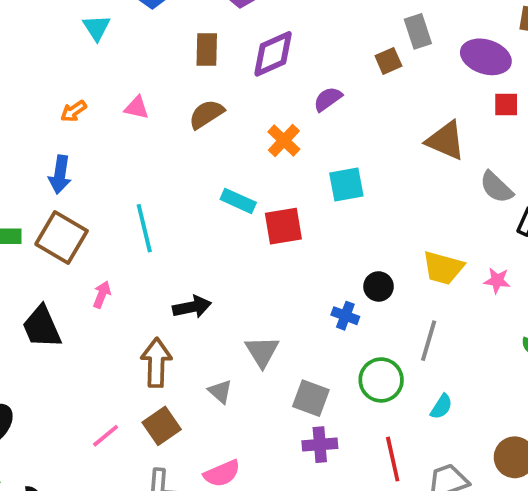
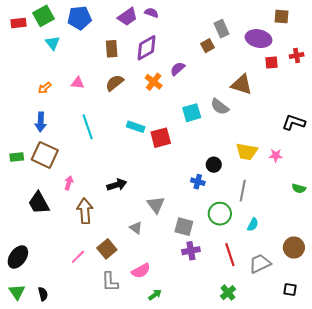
orange cross: (284, 141) -> (154, 82), moved
gray semicircle: (496, 187) -> (220, 107), moved
cyan line: (144, 228) -> (88, 127), moved
brown arrow: (156, 363) -> (85, 211), moved

